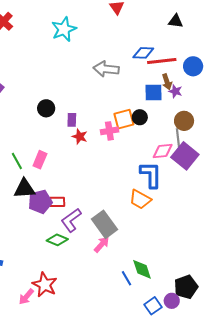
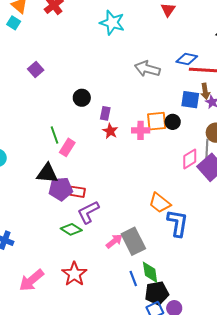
cyan star: (64, 29) -> (112, 23), turned 30
pink diamond: (163, 151) -> (190, 159), turned -35
green line: (17, 161) -> (55, 135), moved
blue L-shape: (151, 175) -> (178, 223), moved
gray rectangle: (104, 224) -> (133, 241), moved
red star: (45, 285) -> (74, 274), moved
black pentagon: (186, 287) -> (157, 293), moved
pink arrow: (26, 297) -> (31, 280), size x1.5

